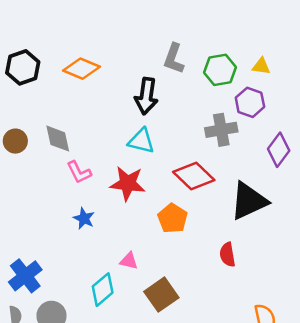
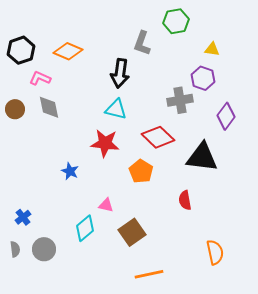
green hexagon: (220, 70) -> (176, 21), moved
pink L-shape: (79, 172) -> (40, 78), moved, turned 140
black triangle: (249, 201) -> (202, 157), turned 32
blue cross: (25, 276) -> (23, 217), size x0.6

